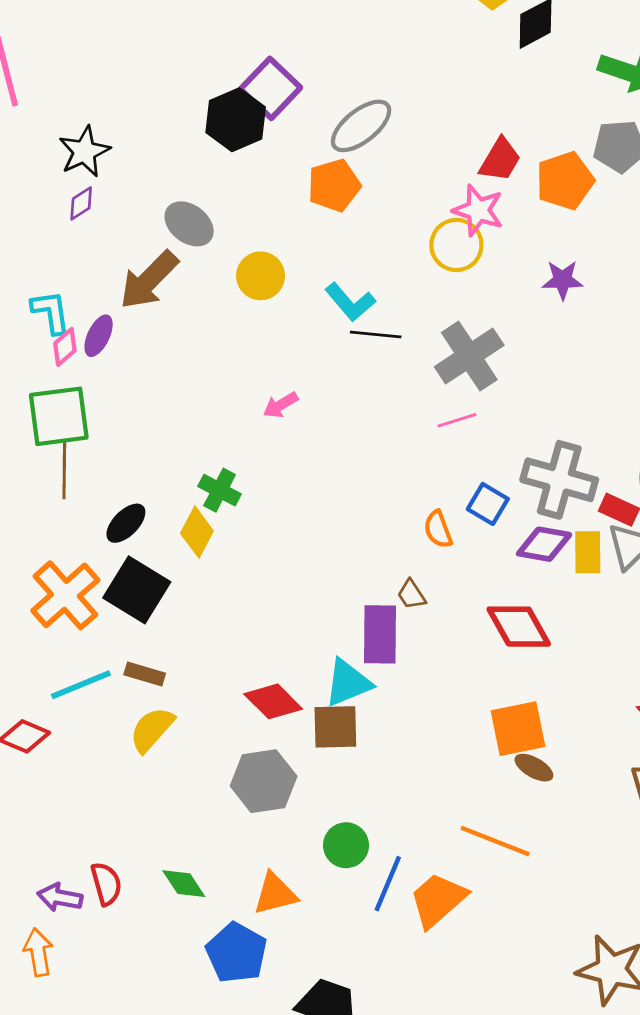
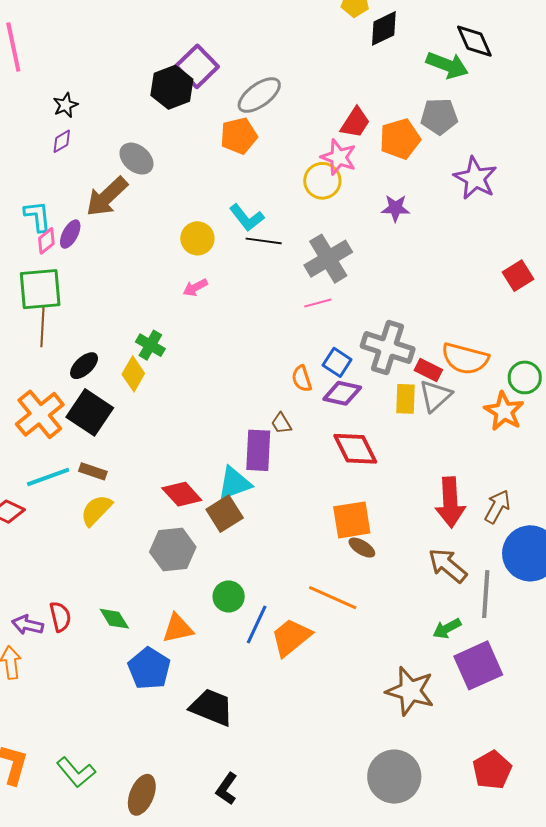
black star: (84, 152) -> (65, 105), size x0.7
yellow circle: (261, 276) -> (197, 238), moved
purple diamond: (544, 544) -> (342, 393), moved
brown square: (335, 727) -> (225, 514), turned -33

